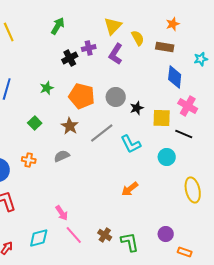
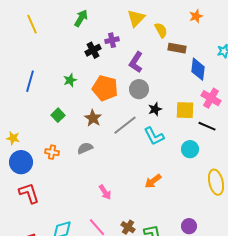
brown rectangle: (165, 47) -> (177, 48), moved
purple L-shape: (116, 54) -> (136, 62), moved
black star: (137, 108) -> (155, 109), moved
pink arrow: (62, 213) -> (105, 192), moved

